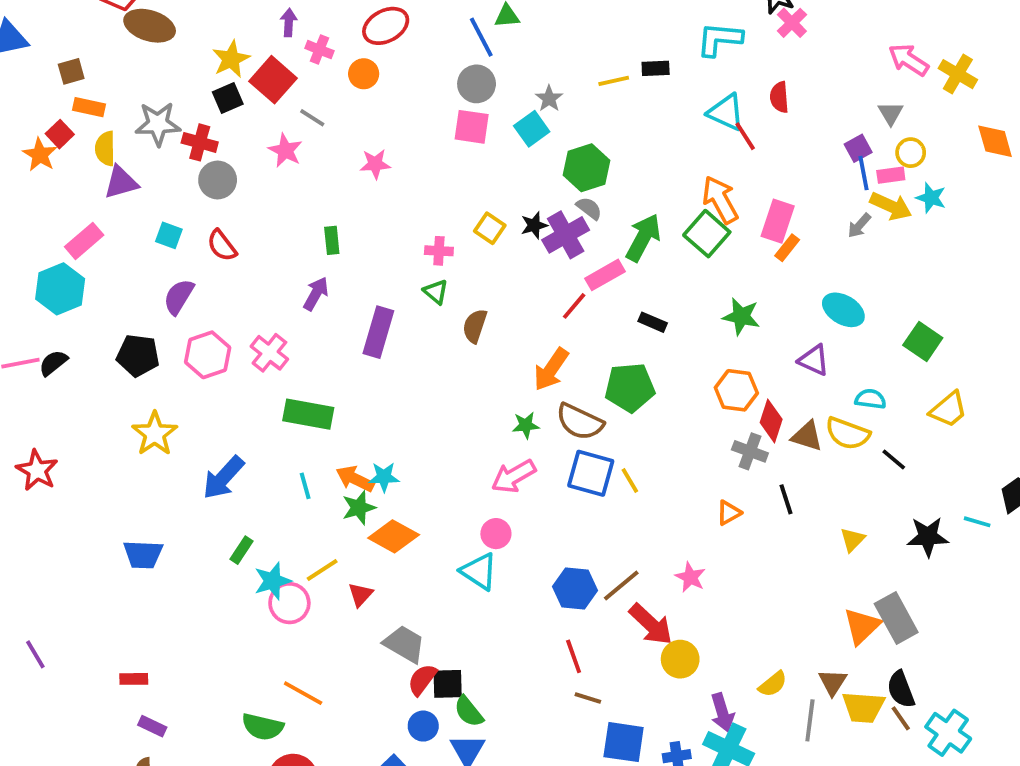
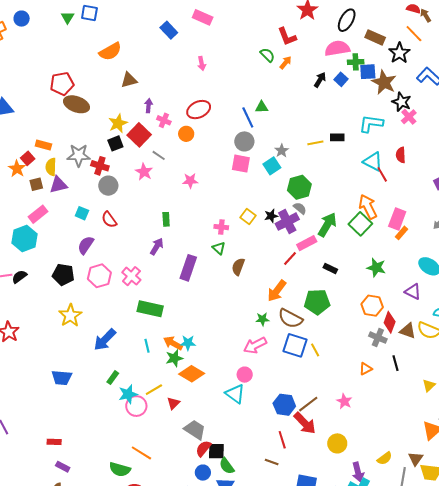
brown square: (71, 71) -> (36, 184), moved
red arrow: (651, 624) -> (305, 423), moved
brown line: (588, 698) -> (272, 462), moved

